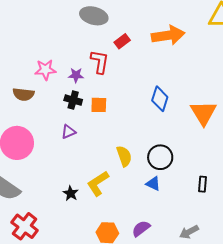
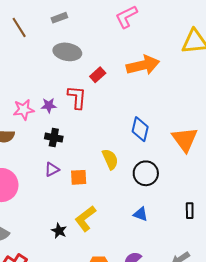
purple star: (76, 75) -> (49, 105), moved
orange square: (99, 105) -> (79, 177), moved
yellow semicircle: (124, 156) -> (110, 159), moved
black circle: (160, 157) -> (146, 173), moved

